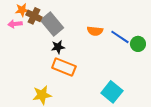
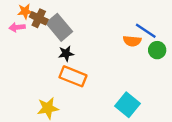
orange semicircle: (95, 31) -> (132, 41), moved
blue line: (120, 37) -> (146, 31), moved

